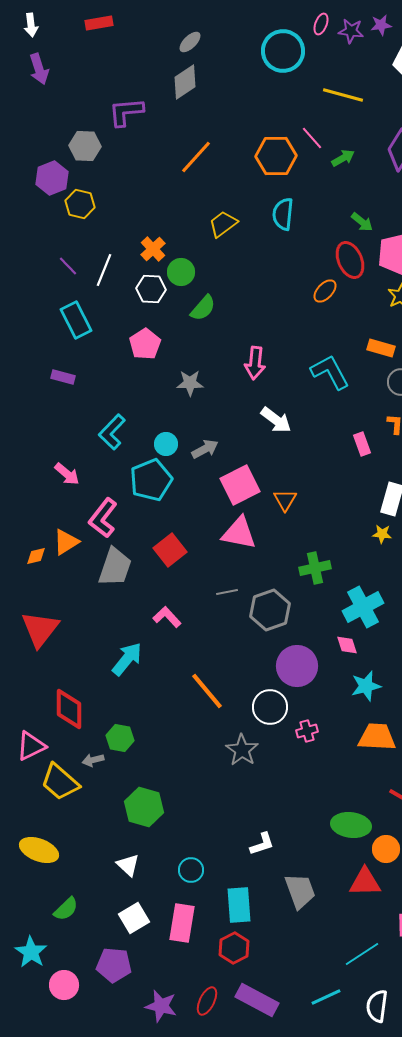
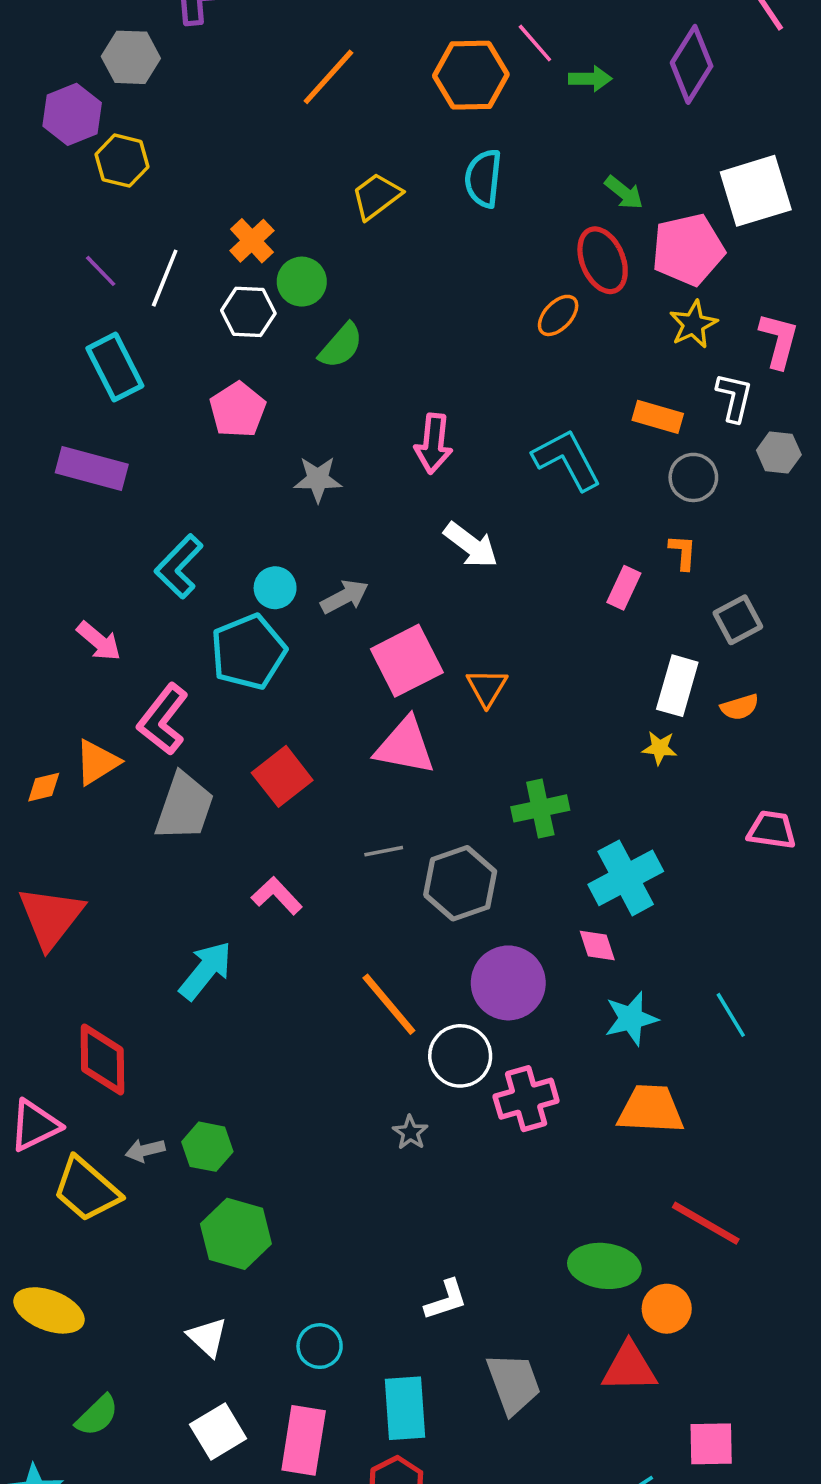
green arrow: (343, 158) -> (590, 79), turned 30
purple rectangle: (63, 377) -> (92, 469), size x1.6
pink rectangle: (362, 444) -> (624, 588), turned 45
orange line: (207, 691) -> (389, 1004), moved
pink cross: (307, 731) -> (526, 1099), size x1.6
green hexagon: (120, 738) -> (207, 1147), moved
gray star: (242, 750) -> (410, 1132), size x0.6

